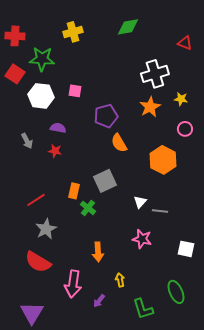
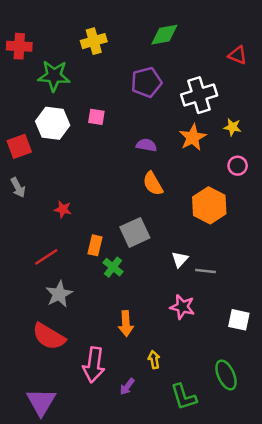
red square: (15, 74) -> (19, 146), moved, turned 36
purple pentagon: (106, 116) -> (146, 82), moved
purple semicircle: (58, 128) -> (146, 145), moved
gray arrow: (27, 141) -> (18, 187), moved
red star: (55, 151) -> (63, 209), moved

